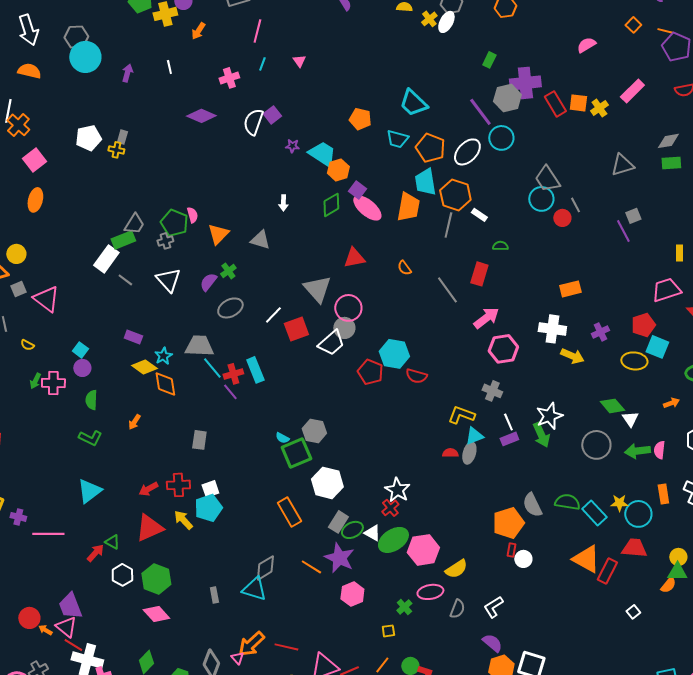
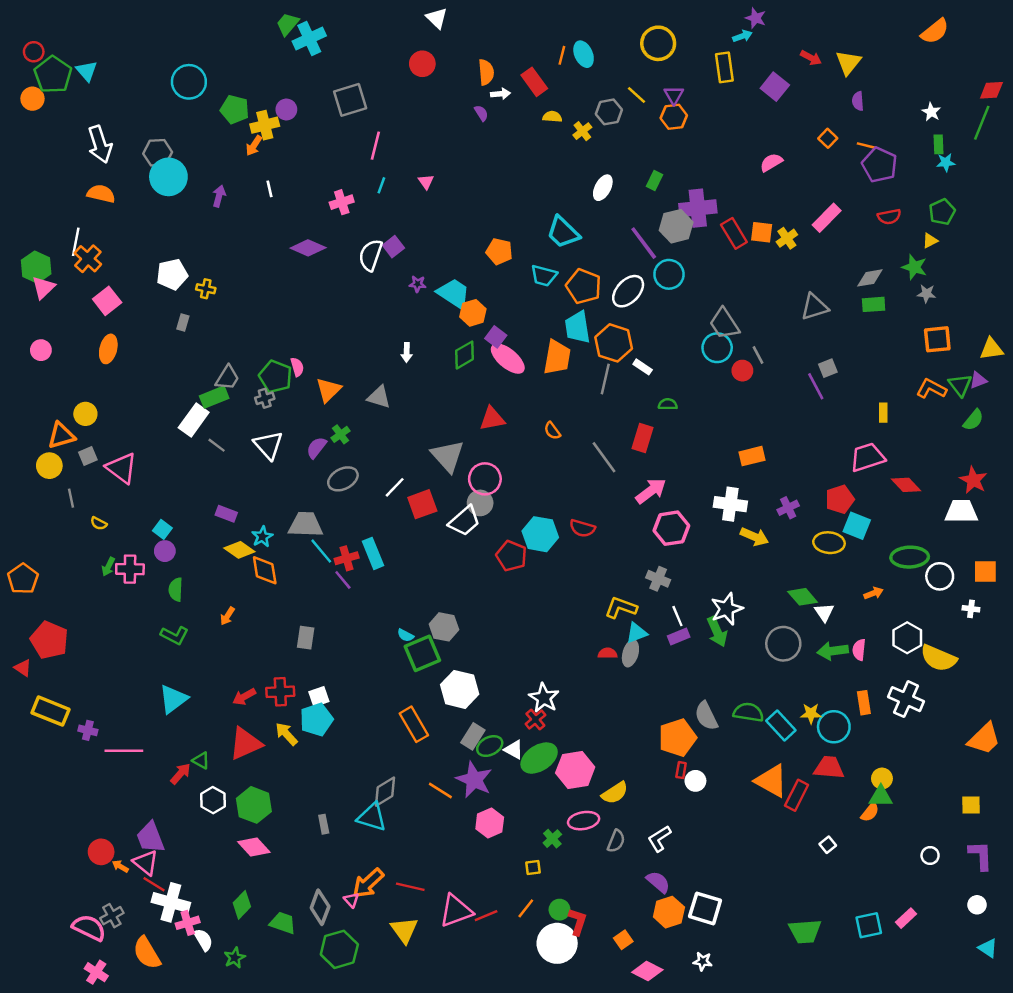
white ellipse: (446, 22) -> (603, 188), moved
orange arrow: (198, 31) -> (254, 146), moved
gray rectangle: (122, 137) -> (183, 322), moved
red semicircle: (416, 376) -> (582, 528), moved

